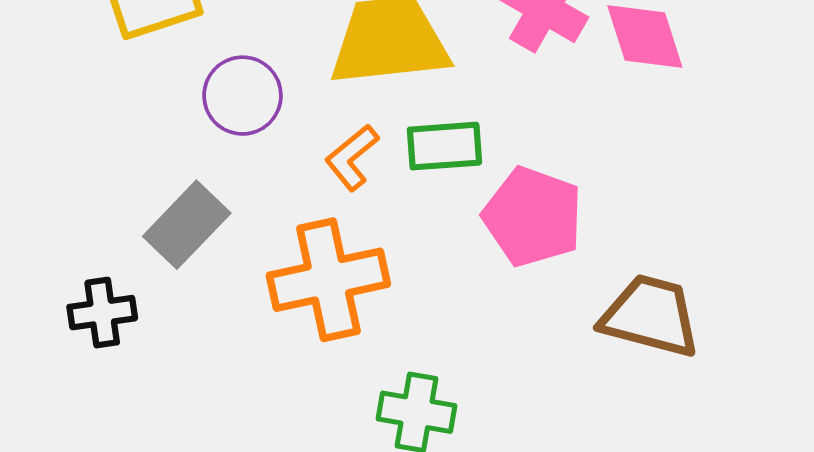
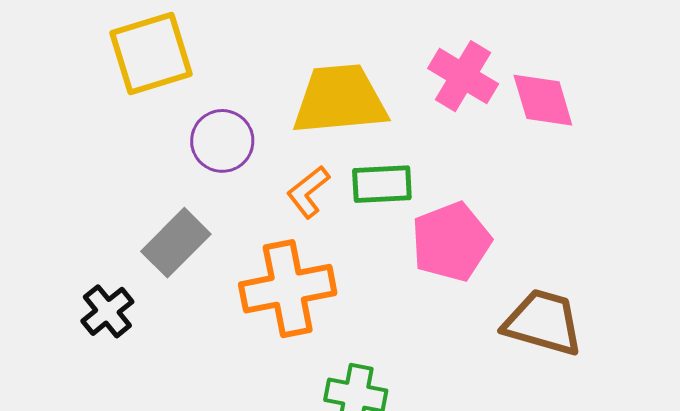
pink pentagon: (533, 217) -> (451, 242), turned 30
black cross: (102, 313) -> (107, 311), turned -32

